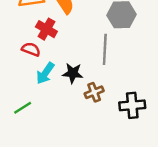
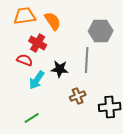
black star: (73, 73) -> (60, 69), moved
green line: (23, 108) -> (32, 118), moved

